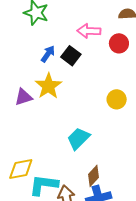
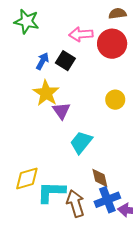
red circle: (119, 43) -> (112, 44), size x1.5
purple triangle: (23, 97) -> (61, 111), moved, turned -42
brown diamond: (93, 176) -> (100, 178), turned -50

